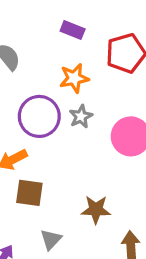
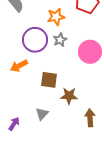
brown square: (29, 193) -> (49, 80), moved

